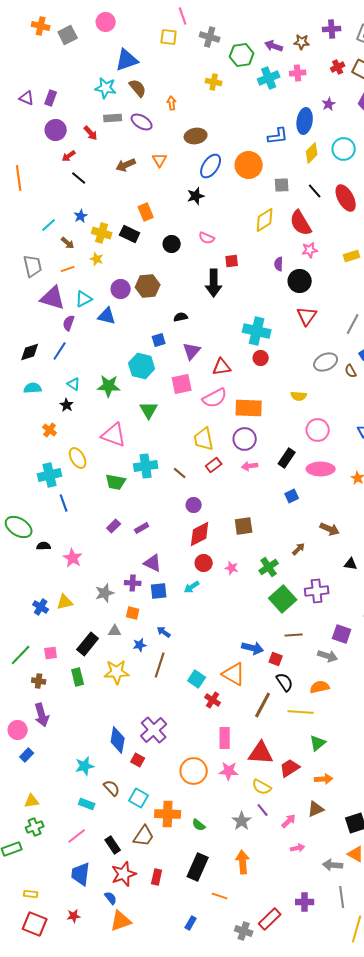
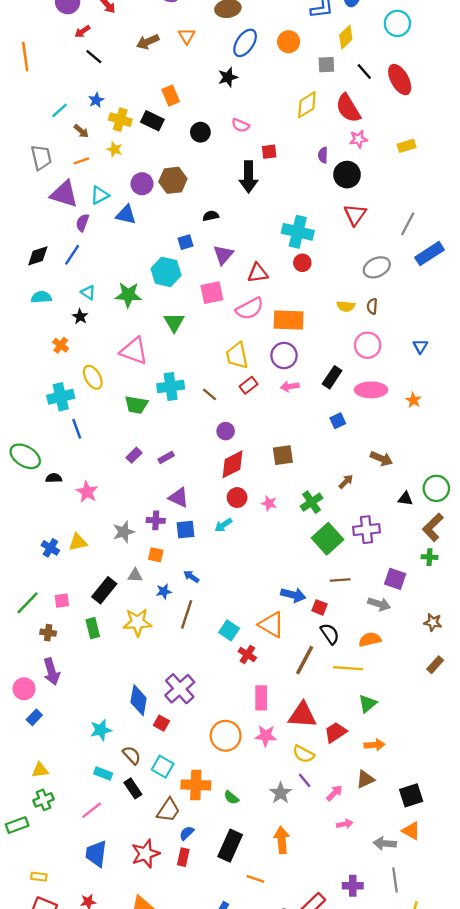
yellow diamond: (312, 153) -> (346, 37), moved
orange circle: (249, 165) -> (289, 42), size x0.7
brown semicircle: (351, 371) -> (372, 306), moved, turned 32
black rectangle: (113, 845) -> (133, 788), moved
blue semicircle: (111, 898) -> (187, 833), moved, turned -96

